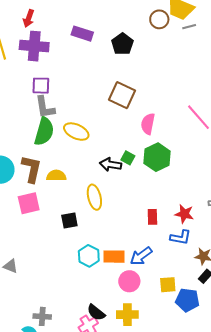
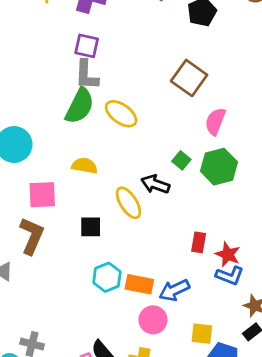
black arrow: (110, 164) -> (155, 184), moved
brown L-shape: (32, 169) -> (32, 236), moved
yellow ellipse: (94, 197) -> (129, 203), turned -30
red star: (184, 214) -> (228, 254), moved

